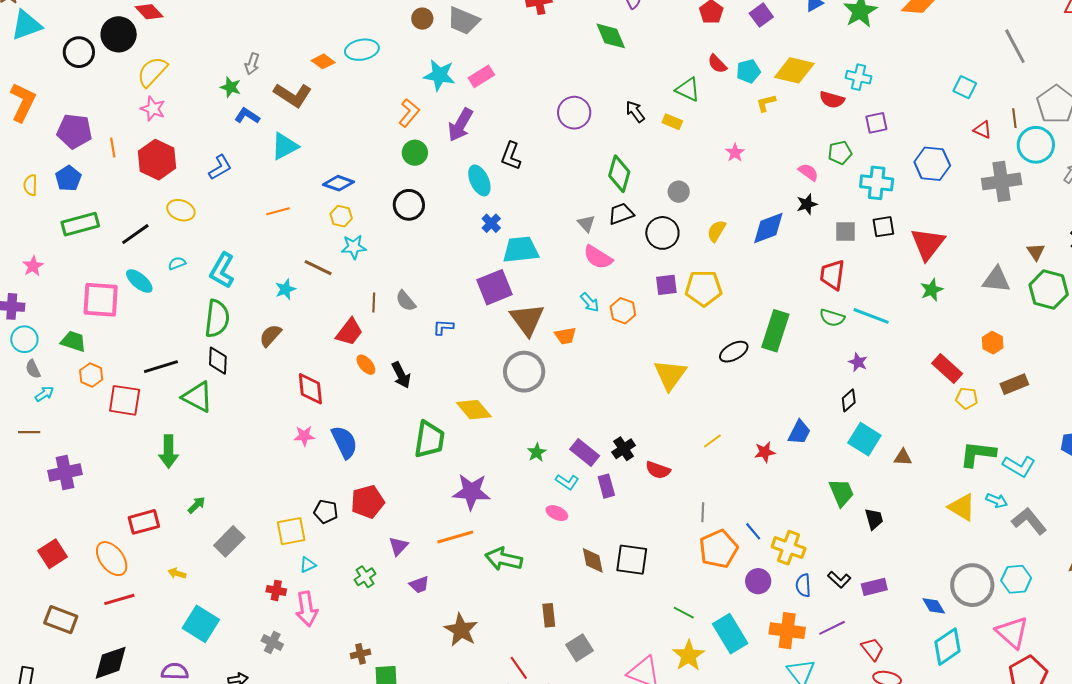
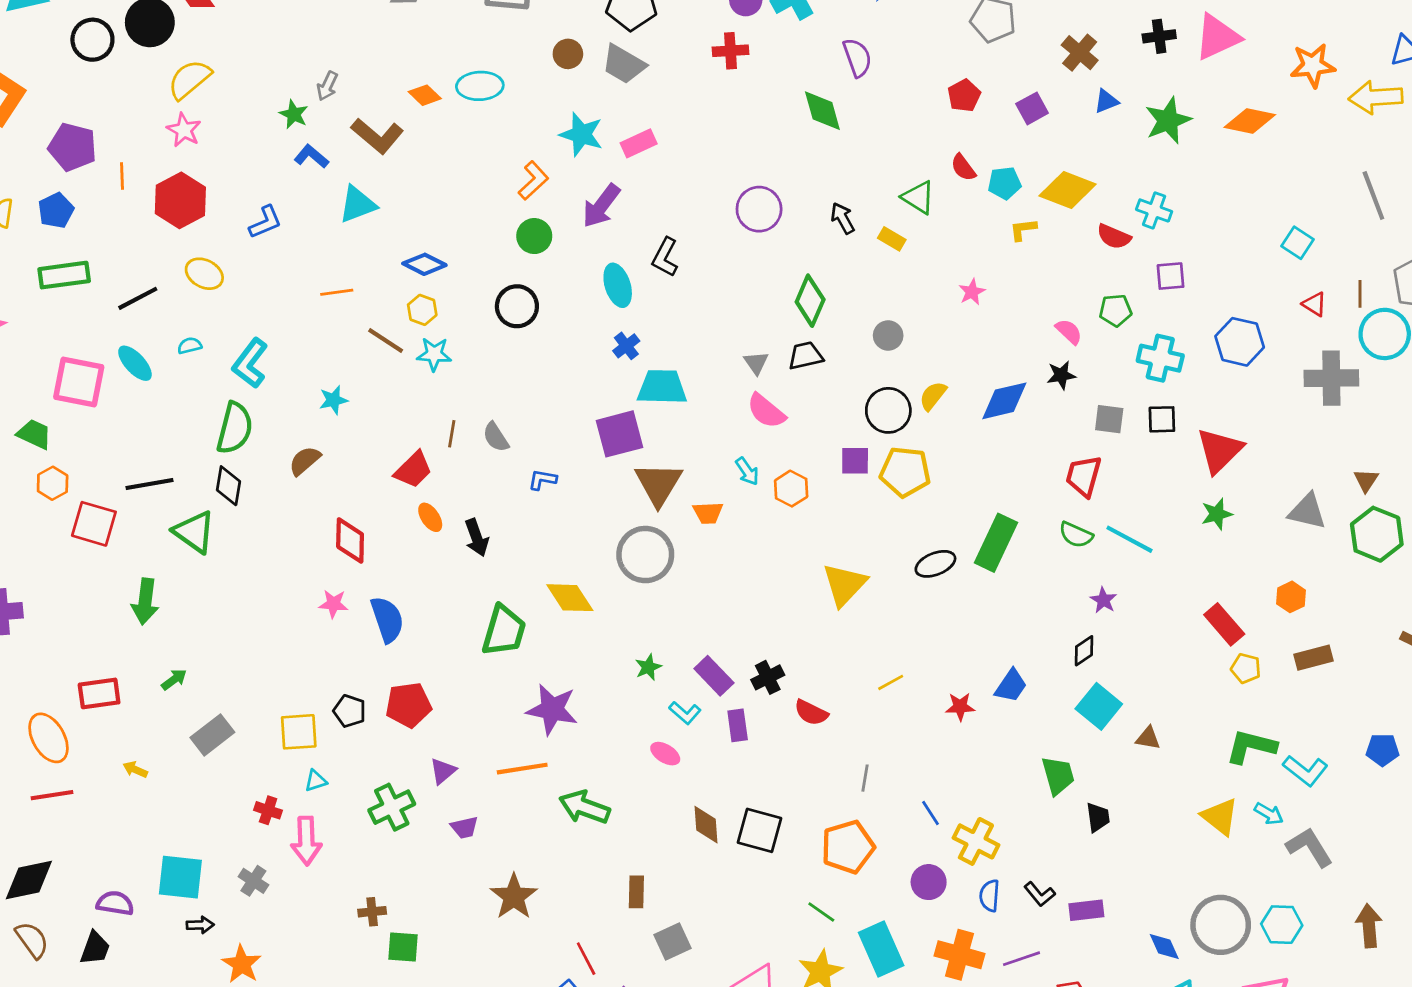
black circle: (662, 233) -> (888, 410), moved
brown line: (318, 268) -> (386, 341), moved
orange pentagon: (719, 549) -> (848, 847), moved
green cross: (365, 577) -> (392, 807), size x1.5
cyan square: (201, 624) -> (180, 877), moved, turned -33

